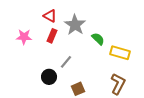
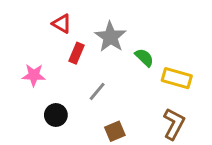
red triangle: (50, 16) -> (62, 24), moved
pink star: (24, 37) -> (34, 75), moved
black circle: (49, 77) -> (56, 115), moved

